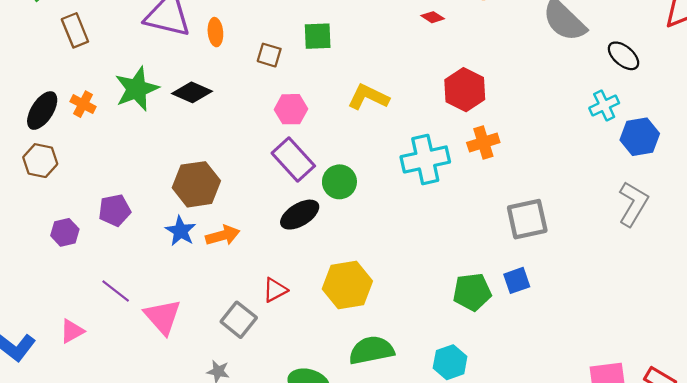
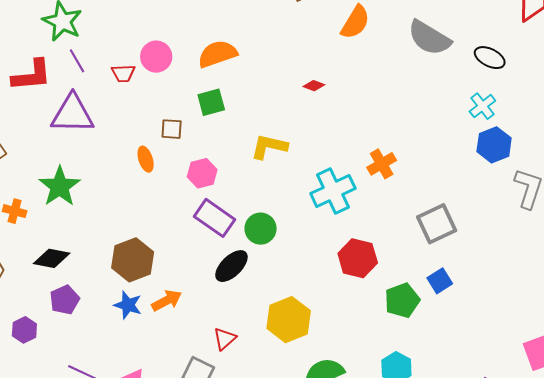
red diamond: (433, 17) -> (314, 86), moved
orange ellipse: (215, 32) -> (146, 159), moved
red hexagon: (465, 90) -> (358, 258), moved
black diamond: (192, 92) -> (52, 258), moved
blue hexagon: (640, 137) -> (494, 145), moved

